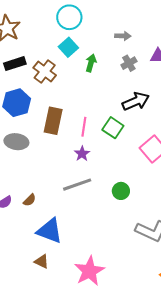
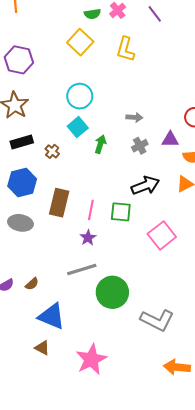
brown cross: (45, 72) -> (52, 151), size x0.6
green square: (113, 128) -> (121, 212), turned -30
green circle: (121, 191) -> (112, 292), moved, size x1.8

